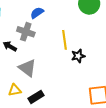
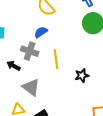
yellow line: (64, 40) -> (56, 59), moved

